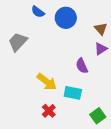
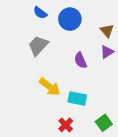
gray trapezoid: (18, 42) -> (38, 46), moved
purple semicircle: (82, 66) -> (80, 60), moved
red cross: (49, 111) -> (66, 125), moved

